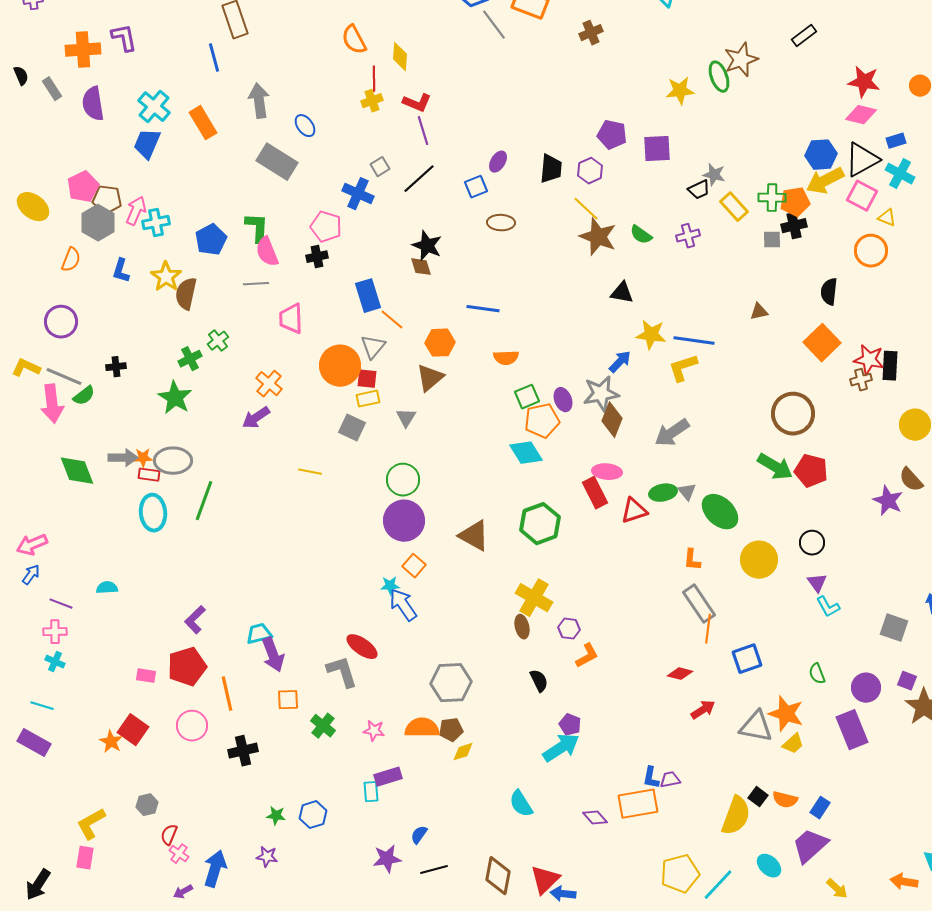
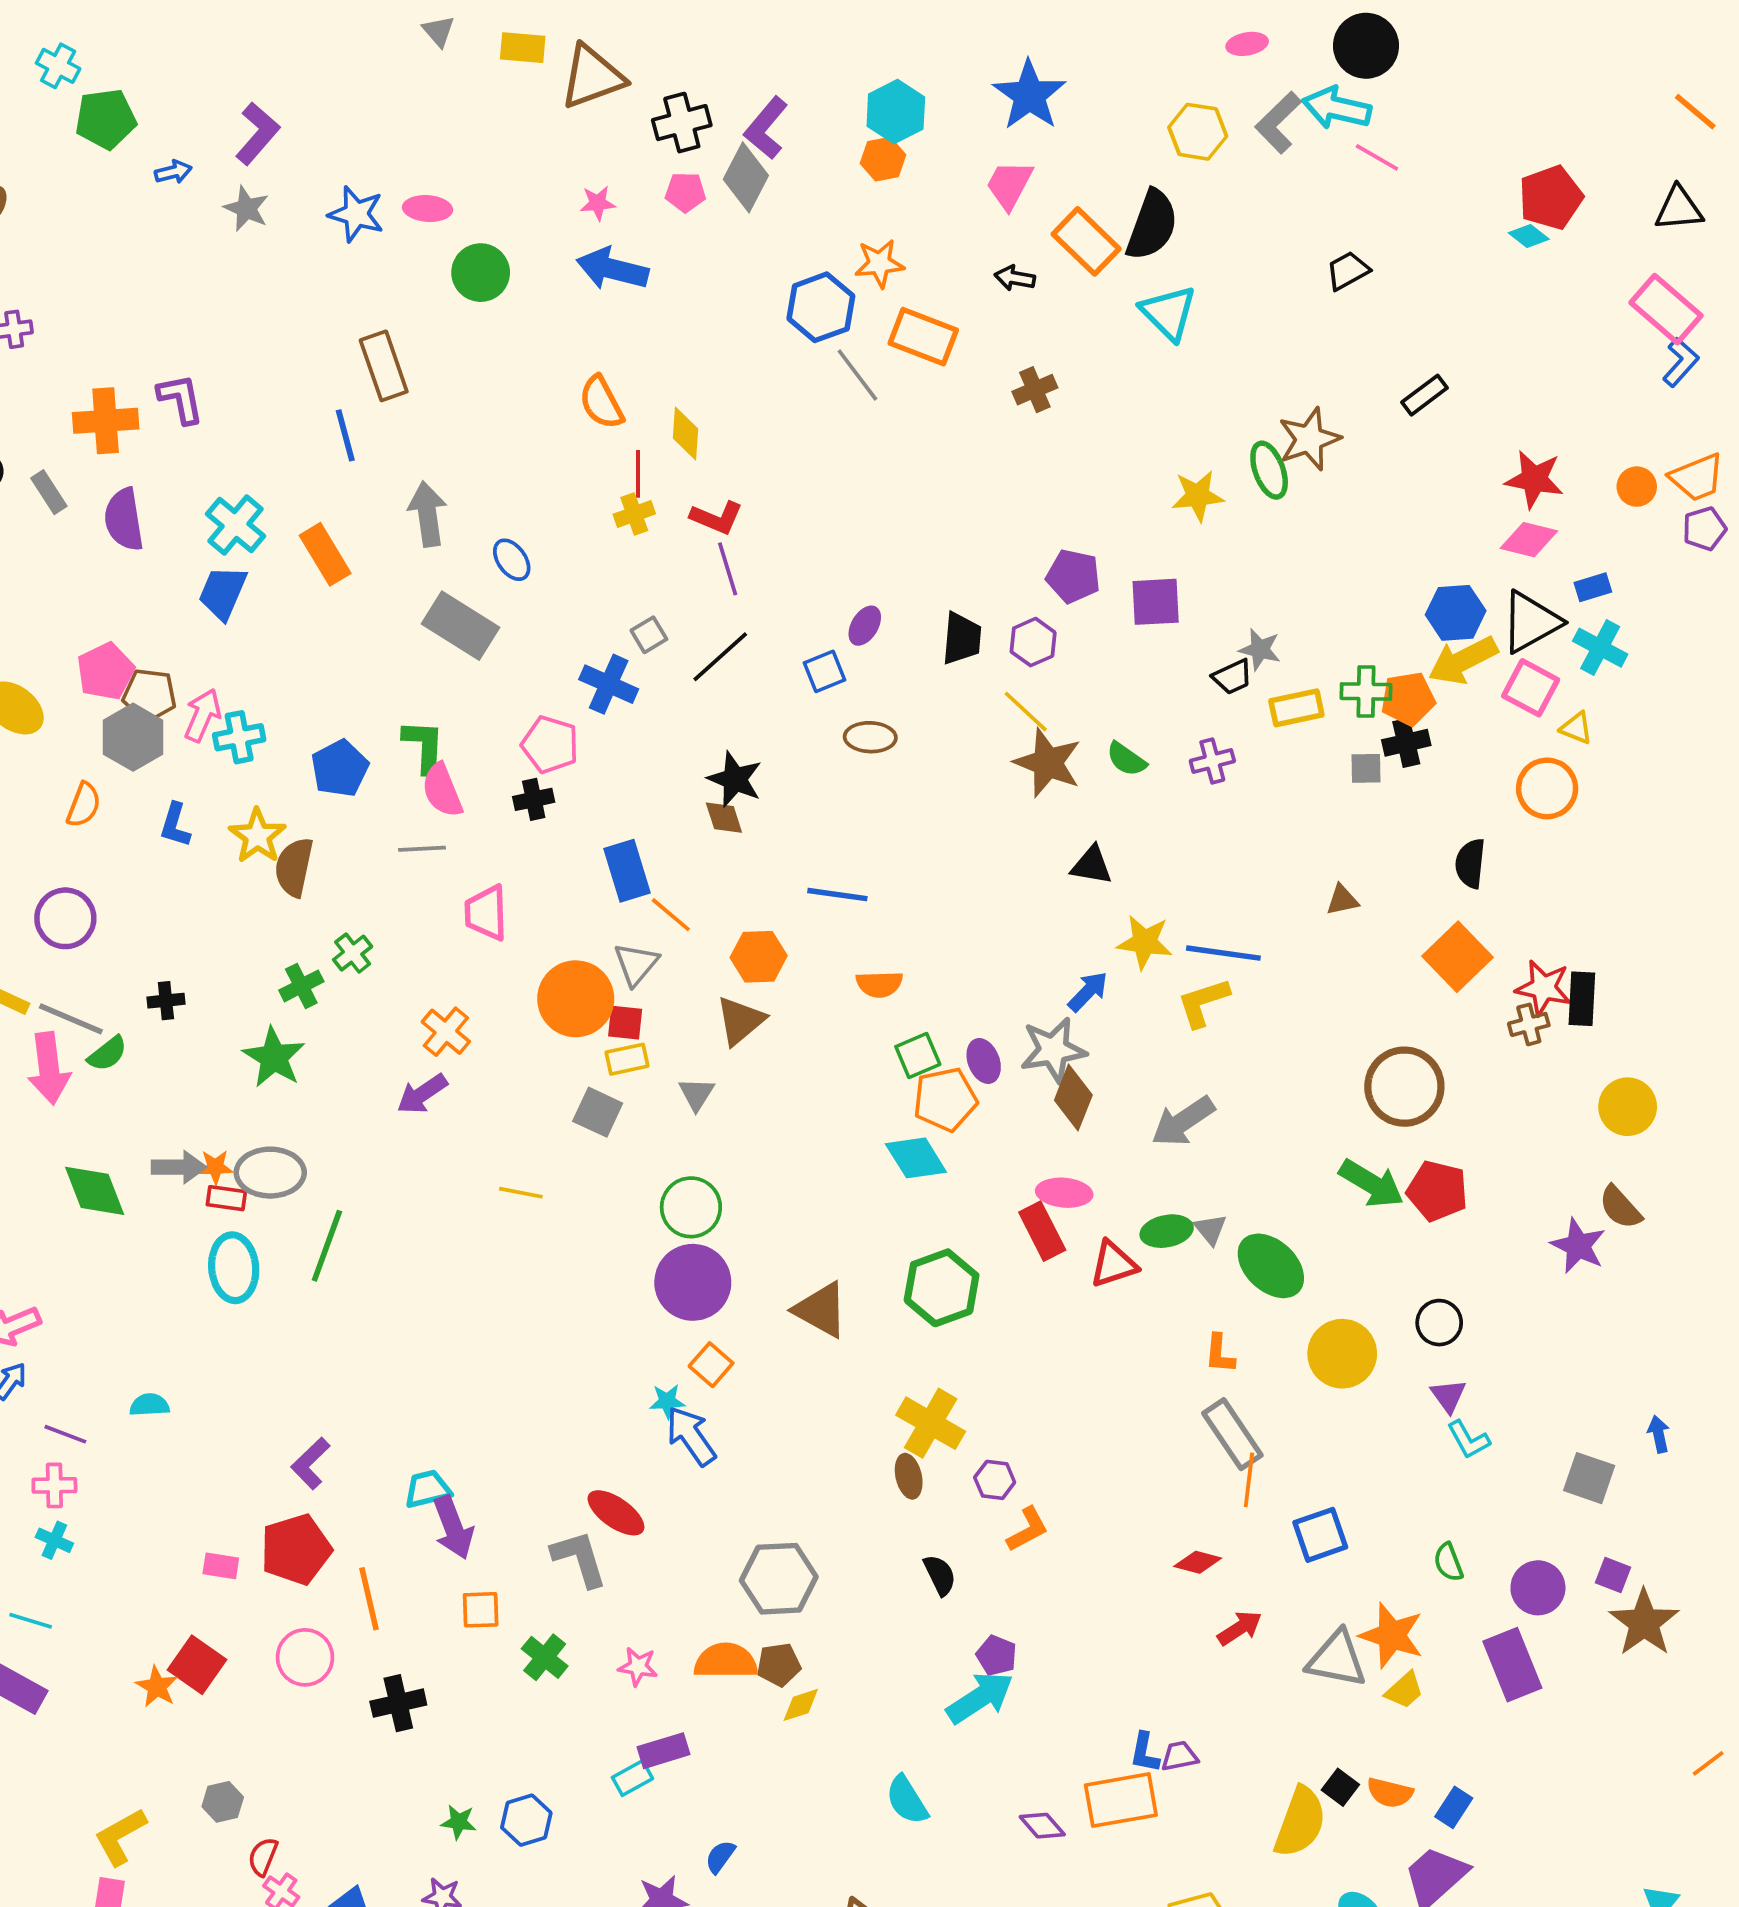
yellow rectangle: (734, 207) -> (1296, 708), turned -60
cyan rectangle: (371, 792) -> (632, 1778), turned 65

